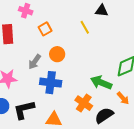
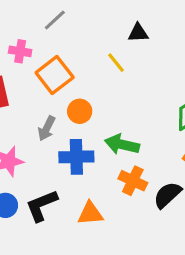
orange square: (45, 29) -> (55, 75), size x1.6
green arrow: (101, 83) -> (122, 144), moved

